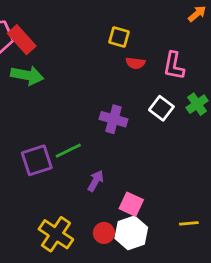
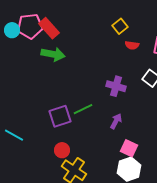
yellow square: (119, 37) -> (120, 26), turned 35
purple arrow: (96, 181) -> (116, 121), moved
red circle: (104, 233) -> (62, 150), moved

